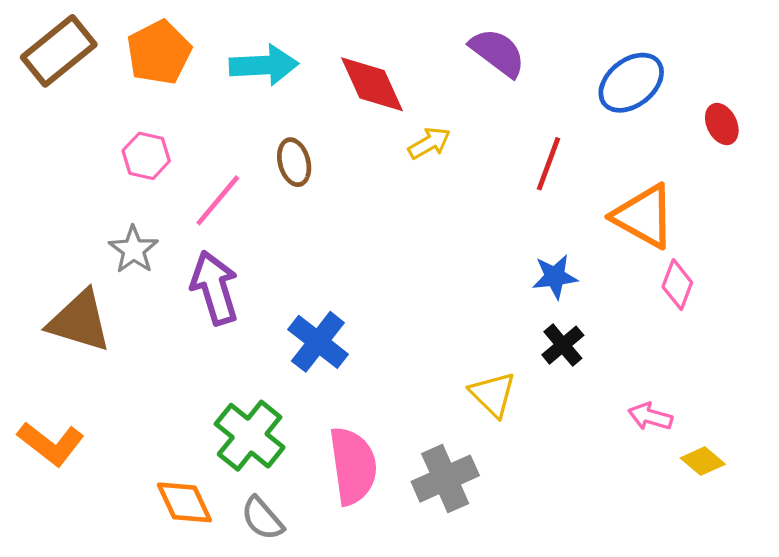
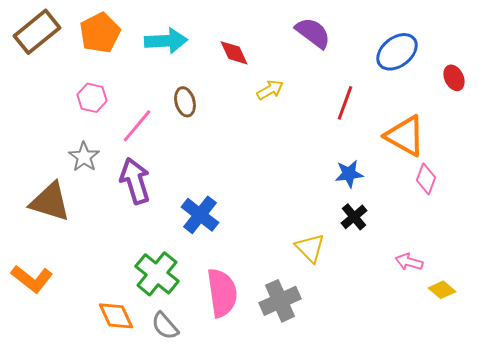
red diamond: (372, 84) -> (234, 53), size x0.7

